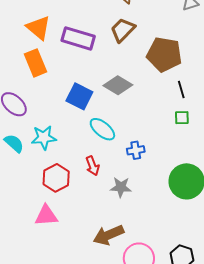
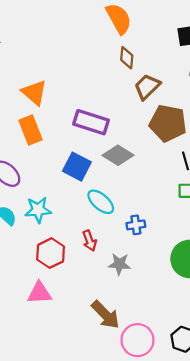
brown trapezoid: (123, 30) -> (147, 87), moved
purple rectangle: (78, 38) -> (91, 122), moved
brown arrow: (109, 235) -> (105, 315), turned -112

